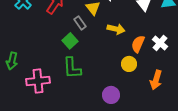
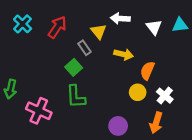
white cross: (160, 43) -> (165, 96), moved
orange arrow: (156, 80) -> (156, 123), moved
pink cross: (38, 81) -> (39, 111), turned 30

